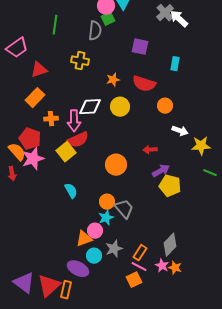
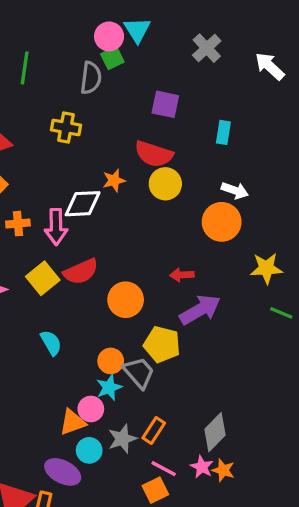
white arrow: (179, 19) -> (270, 66), moved
orange star: (113, 80) -> (114, 180), moved
red semicircle: (144, 84) -> (154, 154), moved
orange circle: (165, 106) -> (222, 222), moved, size x1.5
yellow circle: (120, 107) -> (165, 184), moved
white arrow: (180, 131) -> (235, 190), moved
red semicircle: (78, 140) -> (81, 272), moved
purple arrow: (161, 171) -> (200, 310), size x1.4
yellow pentagon: (170, 186) -> (162, 344), moved
orange rectangle: (140, 253) -> (154, 431), moved

